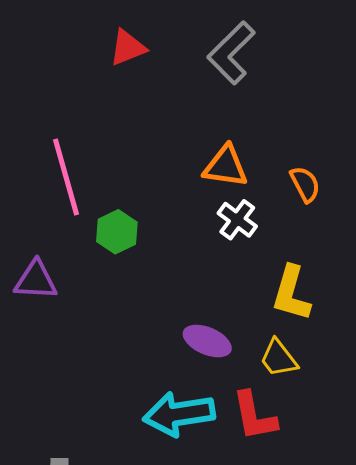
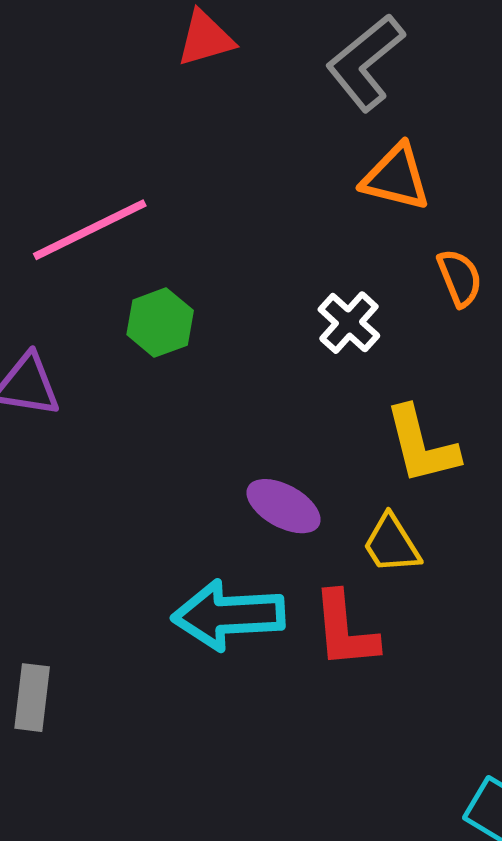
orange triangle: (226, 166) -> (396, 177), moved
pink line: (66, 177) -> (90, 230), turned 74
yellow L-shape: (291, 293) -> (421, 445), turned -36

